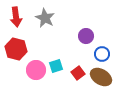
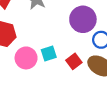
purple circle: (86, 36) -> (83, 19), size x1.5

